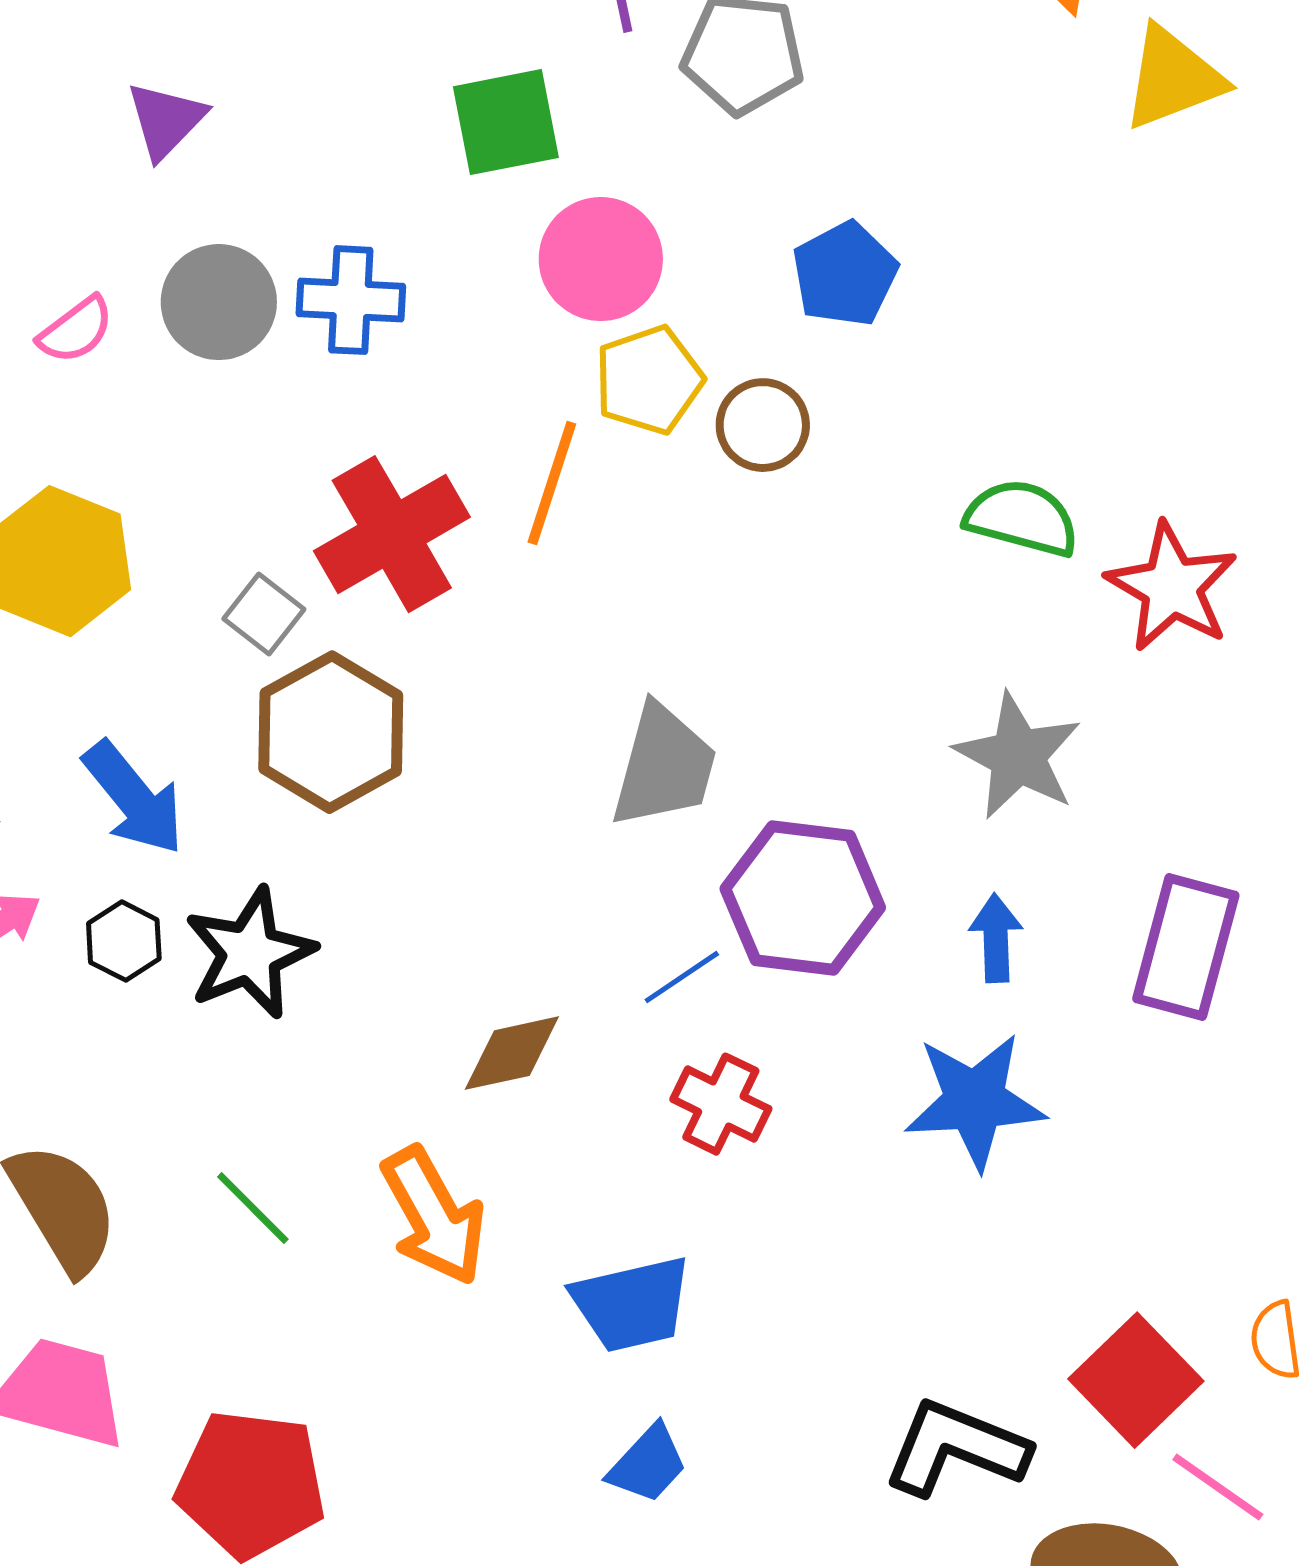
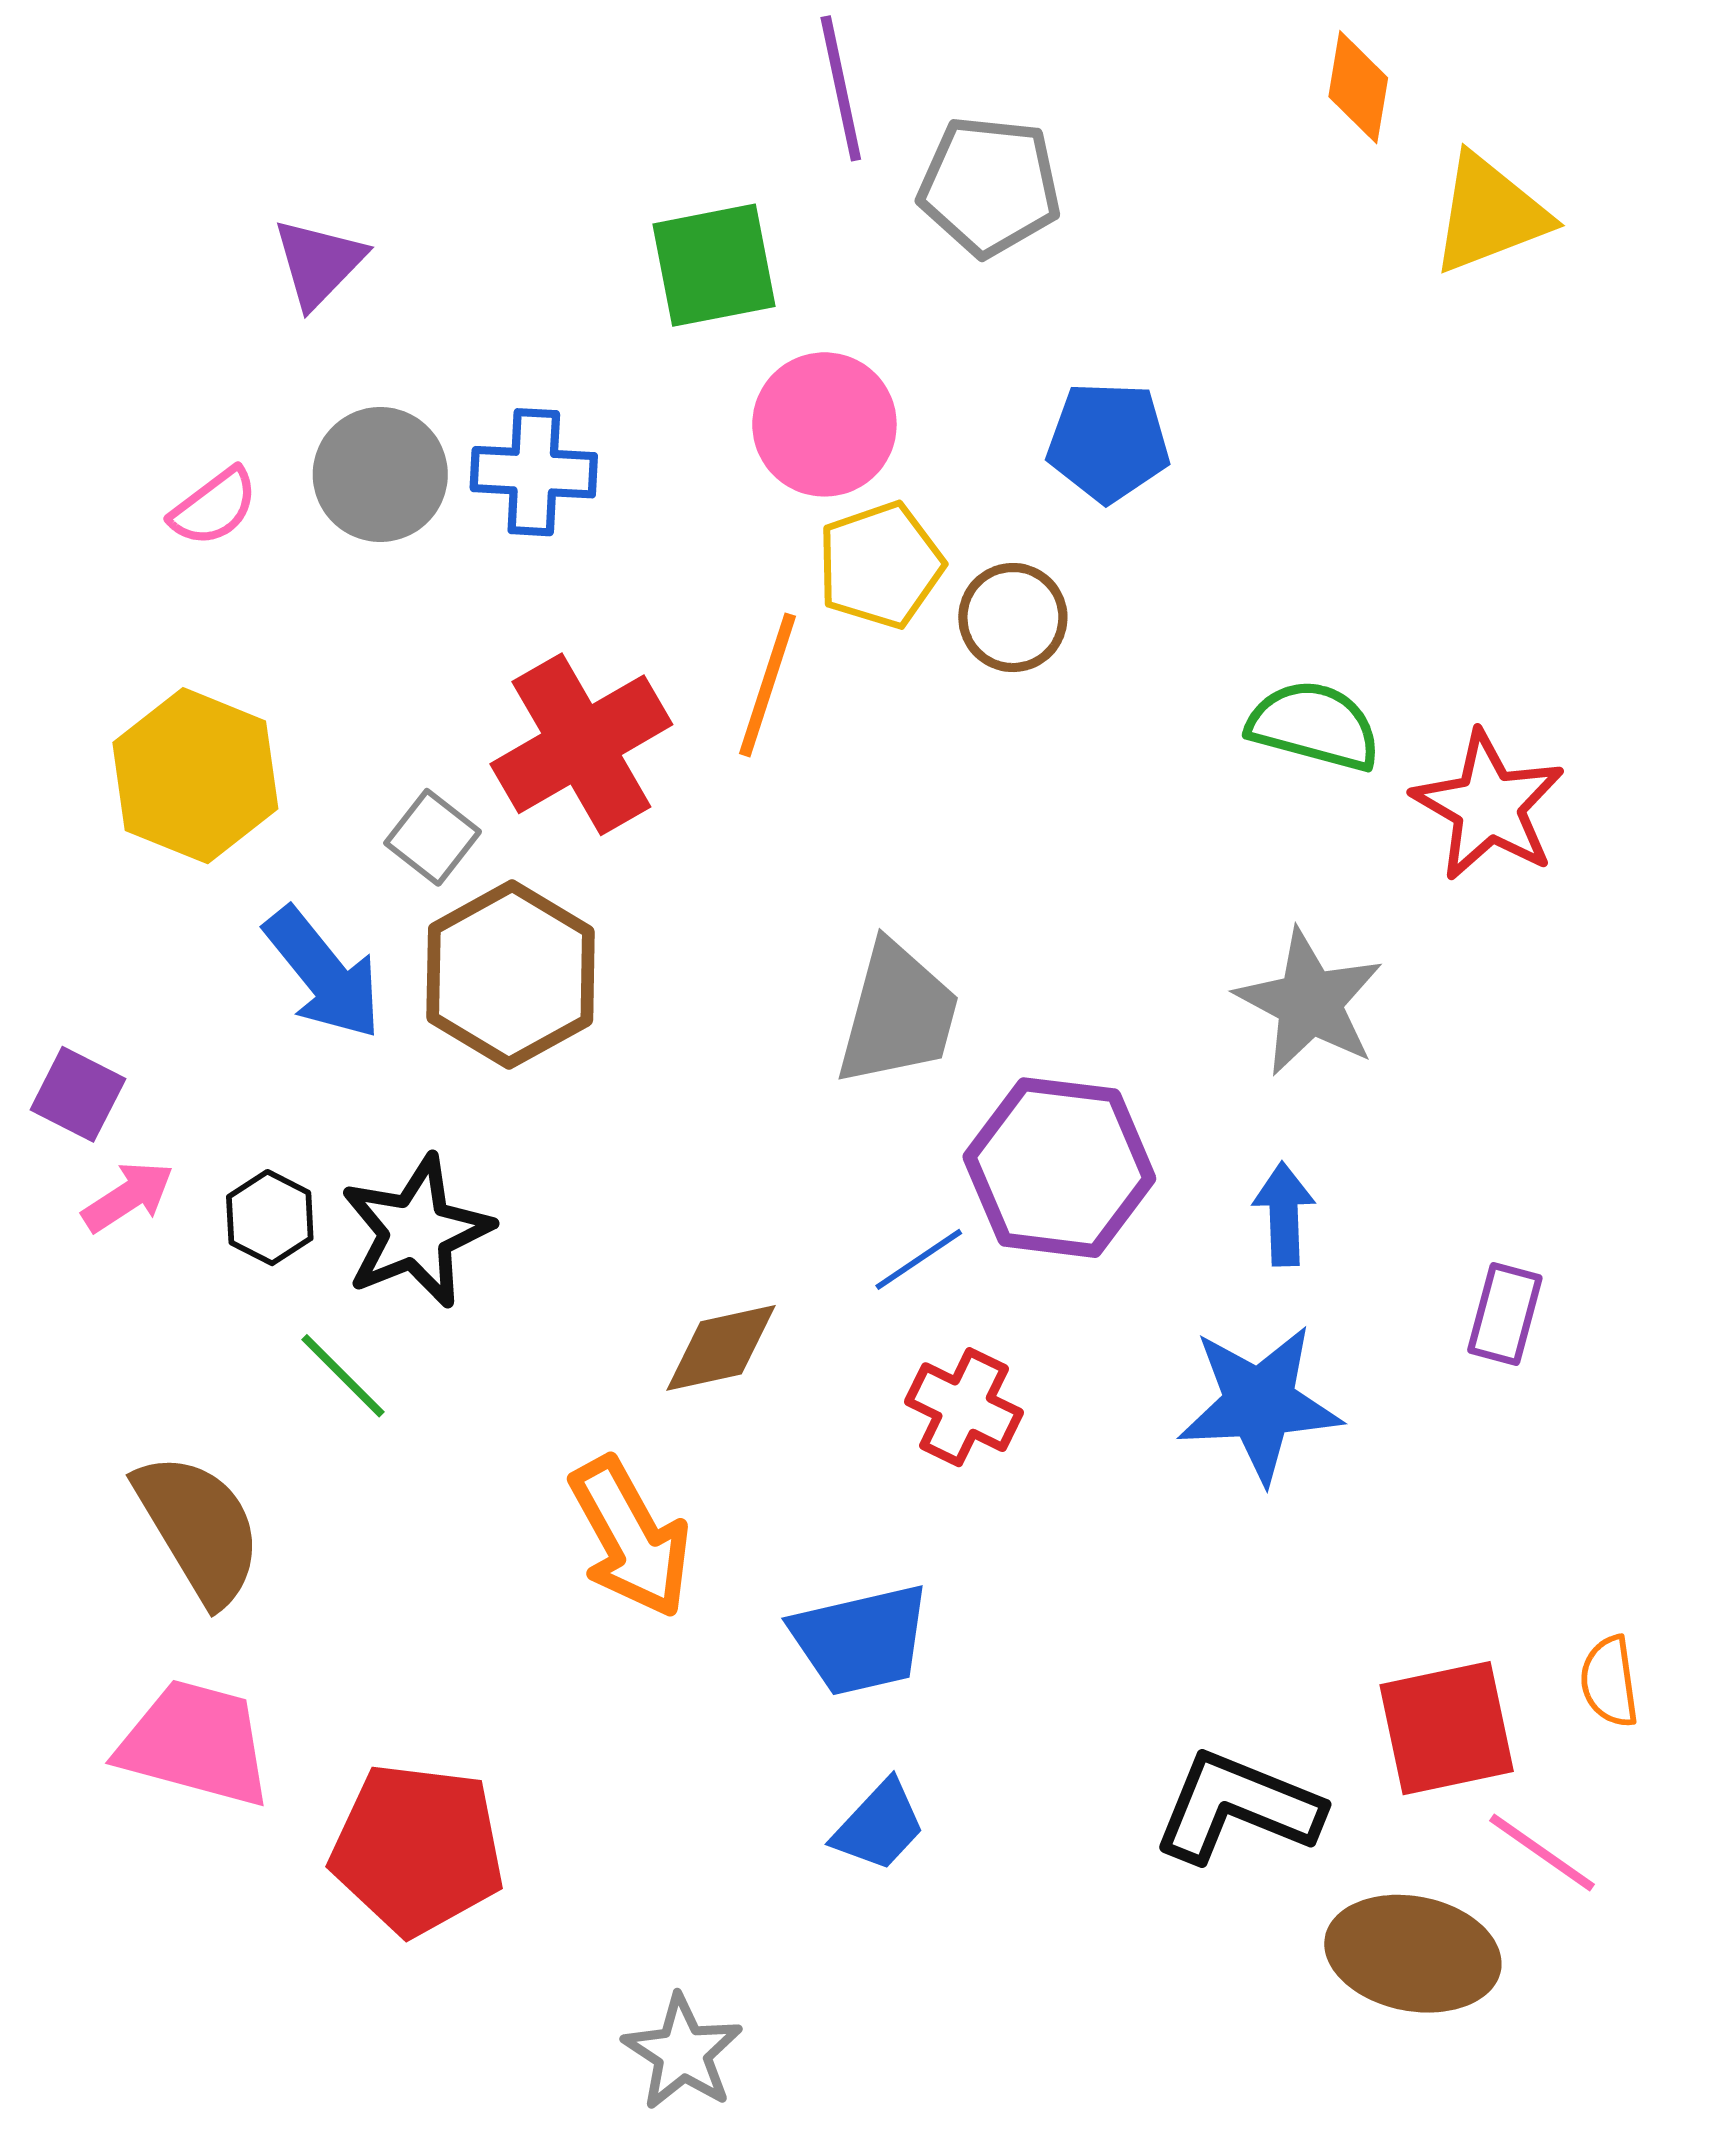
blue pentagon: (845, 274) -> (1108, 442), turned 30
blue arrow: (134, 798) -> (323, 973), moved
purple rectangle: (1186, 947) -> (1505, 1314), moved, size x0.6
green line: (253, 1208) -> (343, 1376), moved
red square: (1136, 1380) -> (1447, 1728), turned 32

